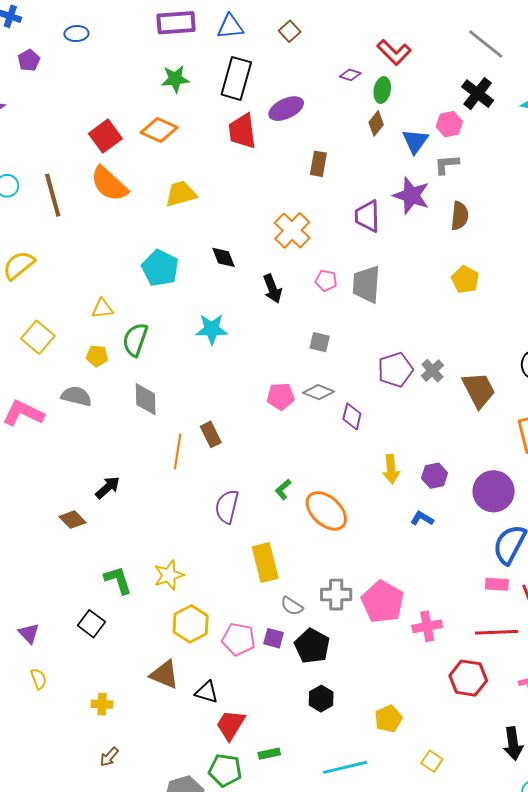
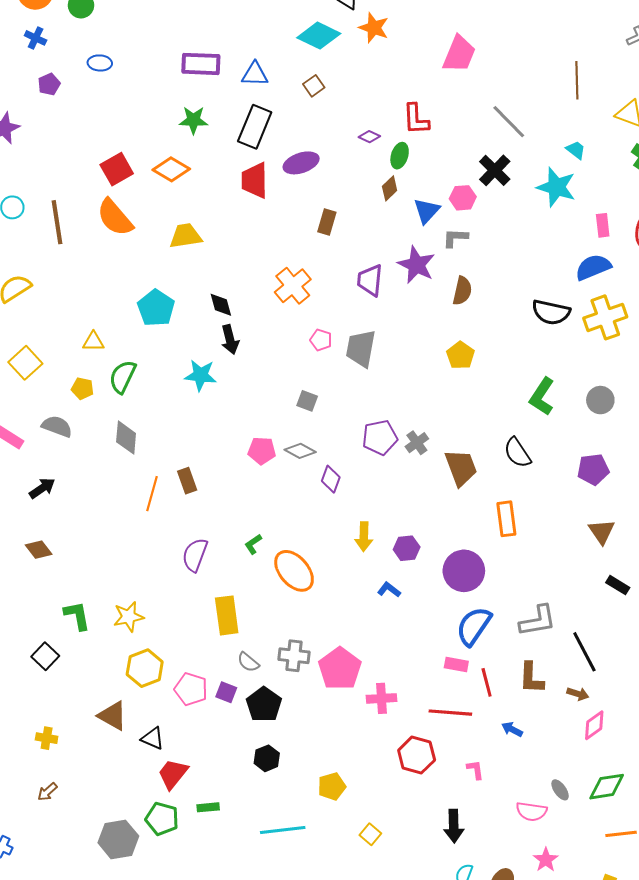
red L-shape: (394, 52) -> (416, 119), turned 36
black arrow: (272, 289) -> (230, 340), moved
black arrow: (108, 487) -> (42, 488), moved

